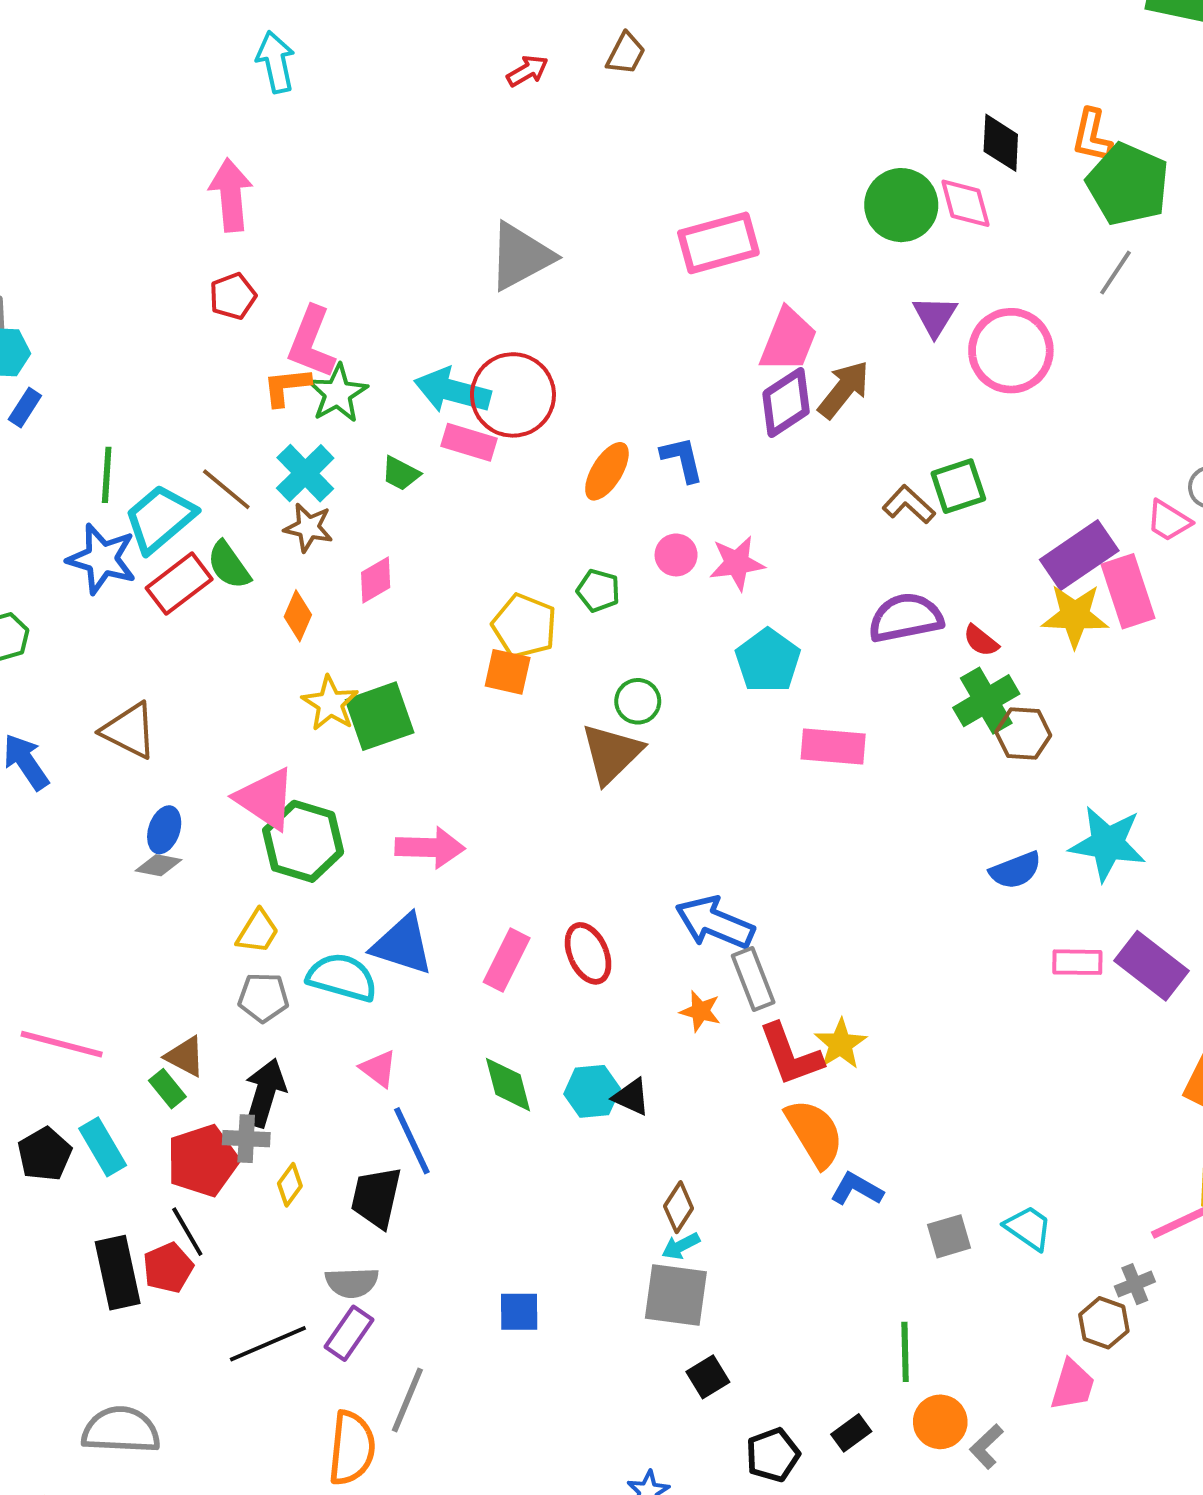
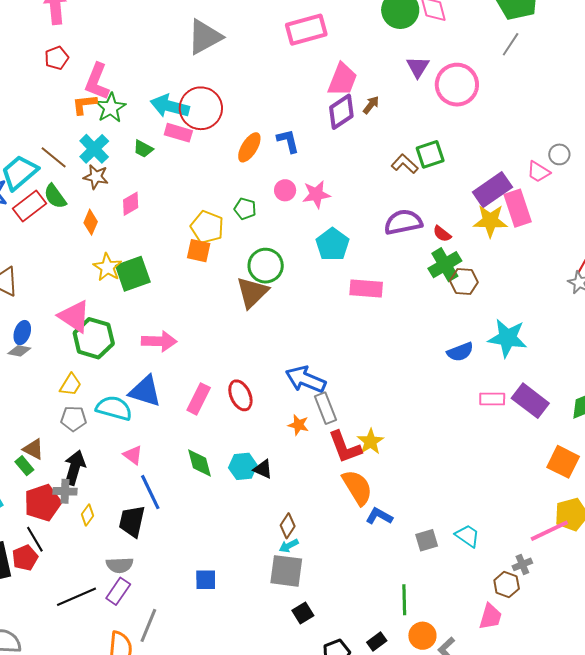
brown arrow: (844, 389) -> (371, 105), size x0.6
green circle: (638, 701) -> (266, 266), size x1.5

